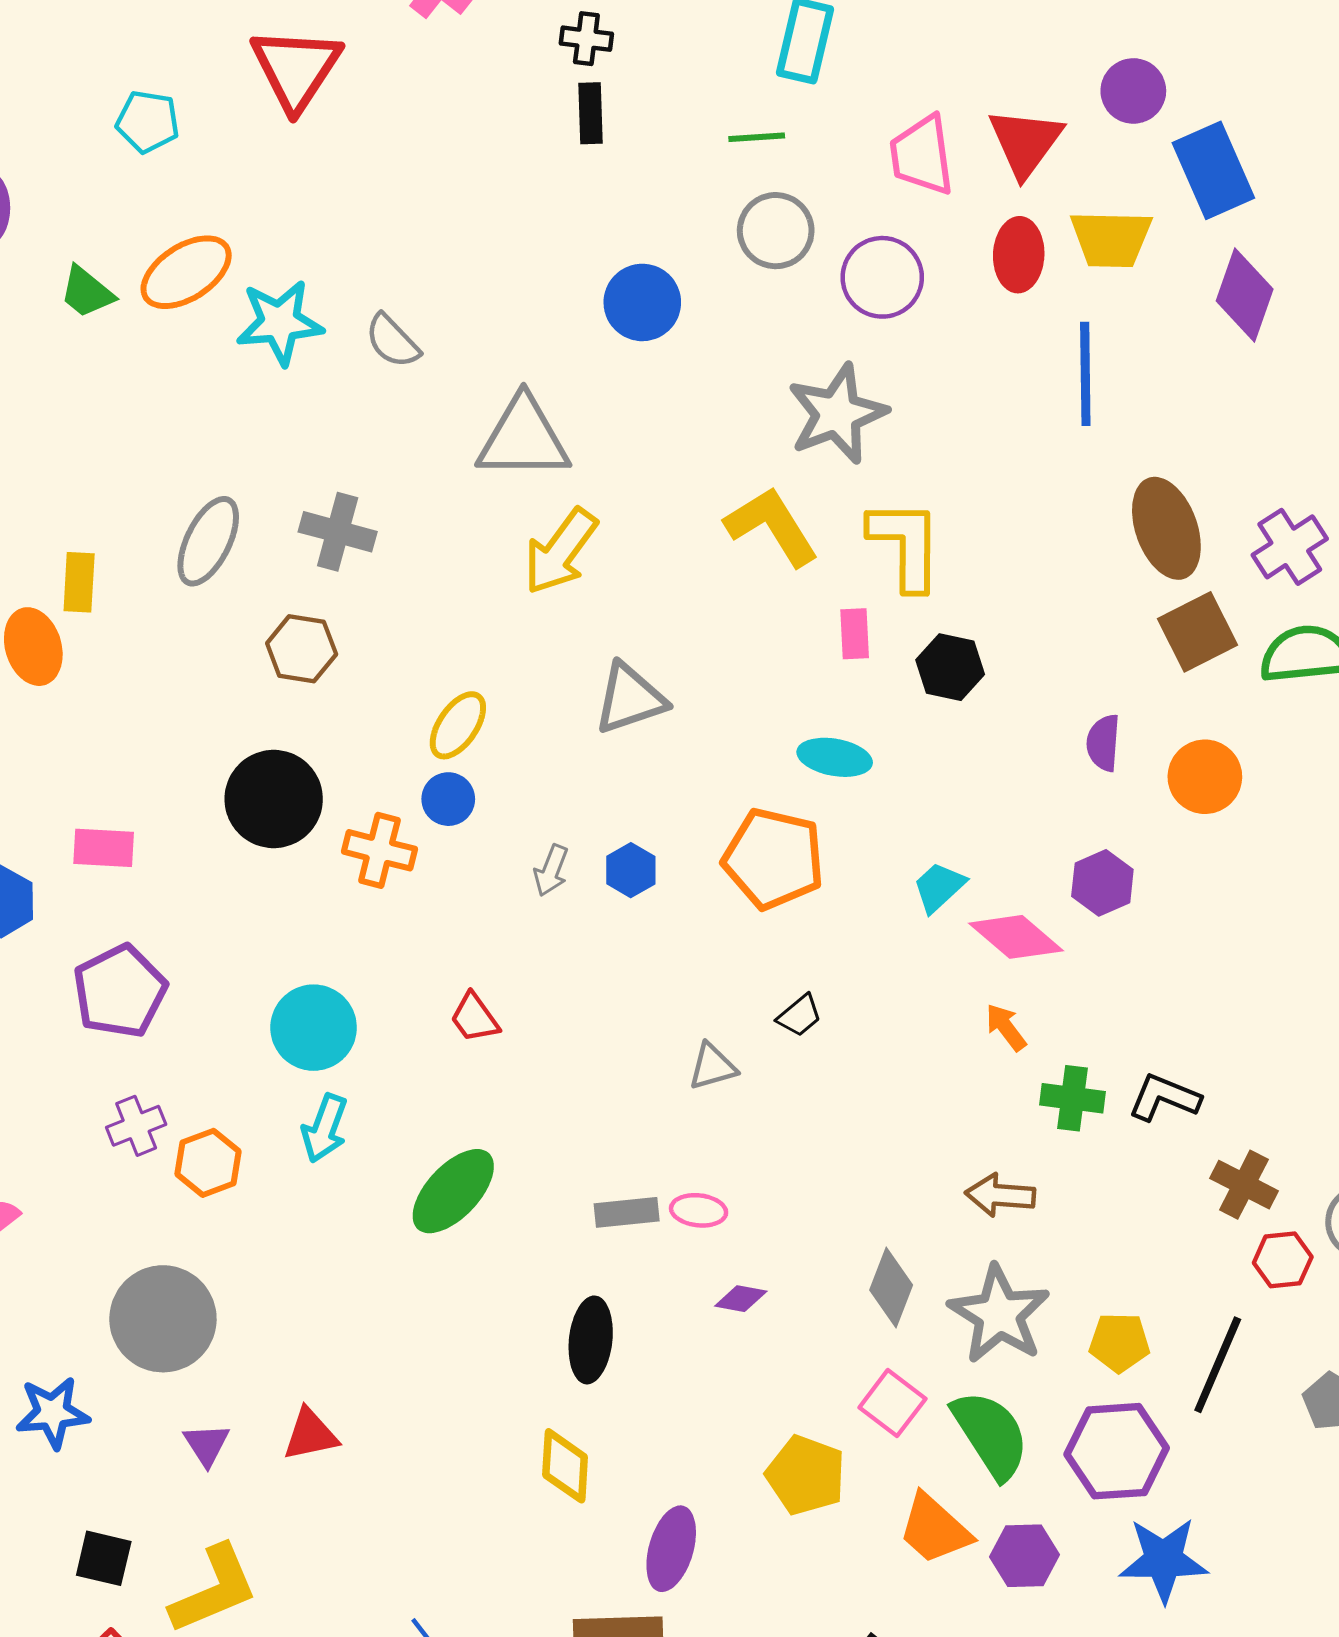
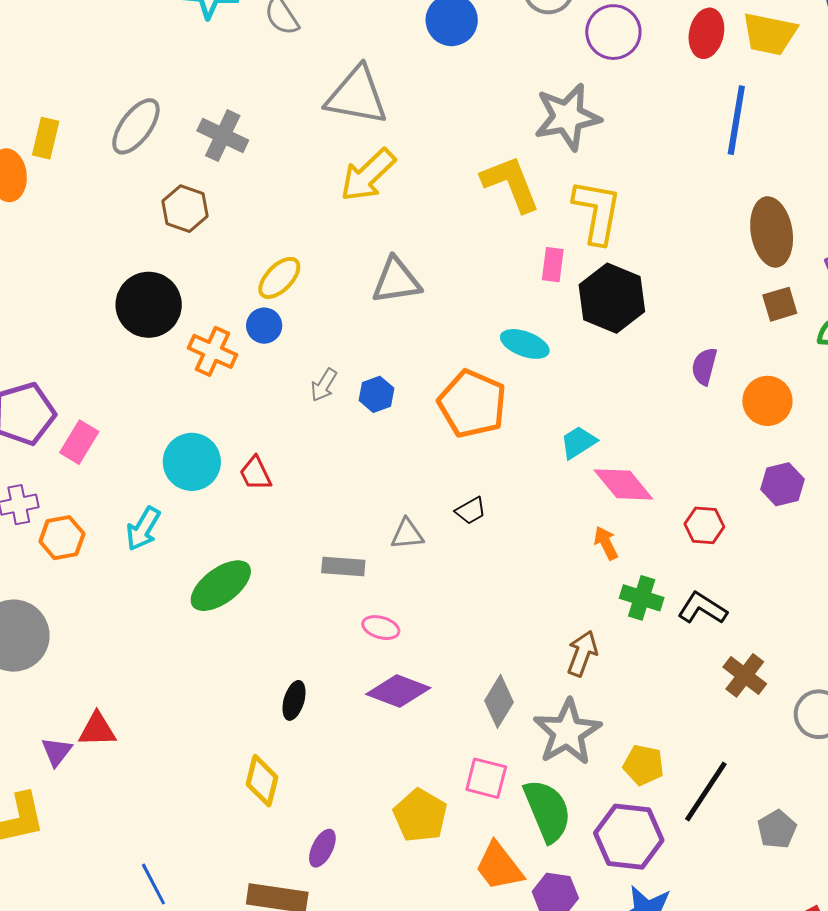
brown square: (1198, 632) -> (780, 304), size x0.7
black hexagon: (950, 667) -> (612, 298), size x1.5
pink rectangle: (104, 848) -> (79, 442), moved, turned -72
purple hexagon: (1102, 883) -> (782, 484), moved
cyan circle: (314, 1028) -> (192, 462), moved
brown arrow: (1000, 1195) -> (582, 653), turned 96
gray rectangle: (627, 1212) -> (343, 567), moved
red hexagon: (1283, 1260) -> (704, 525), moved
purple diamond: (741, 1299) -> (398, 691), size x1.8
black ellipse: (591, 1340) -> (294, 700), size x0.7
pink square: (892, 1403) -> (486, 778), turned -33
purple triangle: (207, 1445) -> (57, 752), moved
purple ellipse: (671, 1549) -> (322, 848), size x0.7

